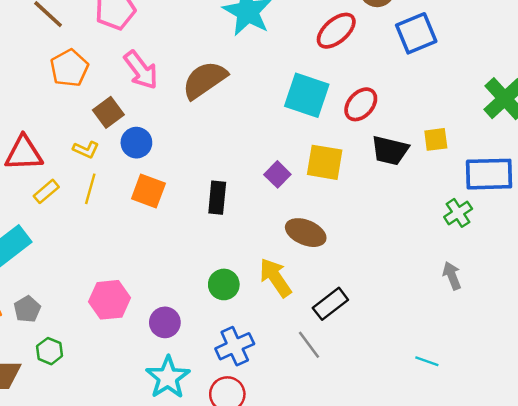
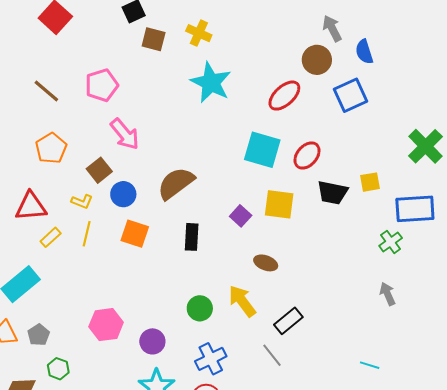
orange pentagon: (69, 68) -> (51, 148), moved
brown semicircle: (205, 80) -> (176, 183), moved
brown ellipse: (306, 233) -> (266, 263), size x0.7

